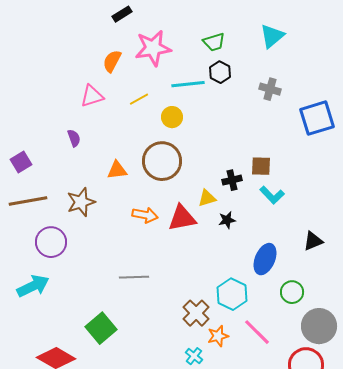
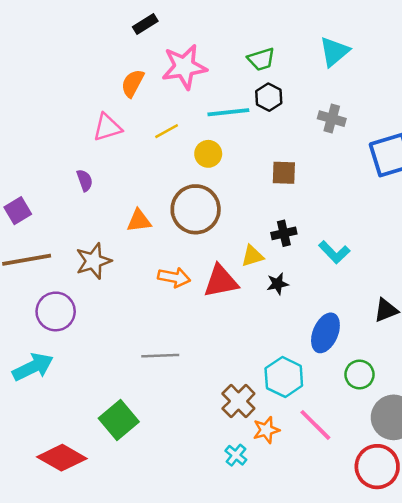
brown square: (261, 166) -> (284, 173), moved

